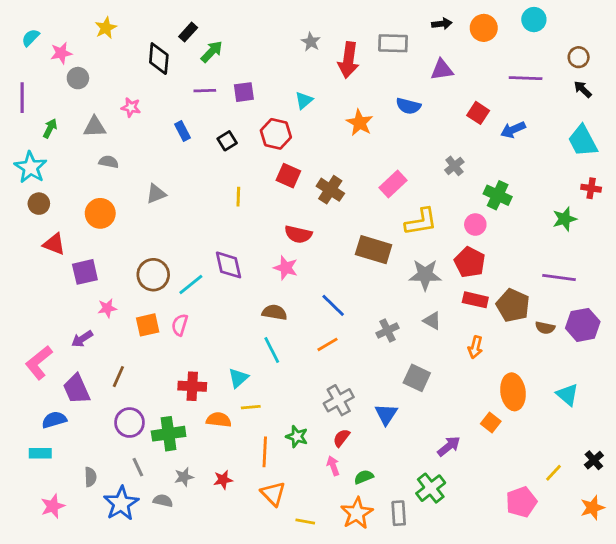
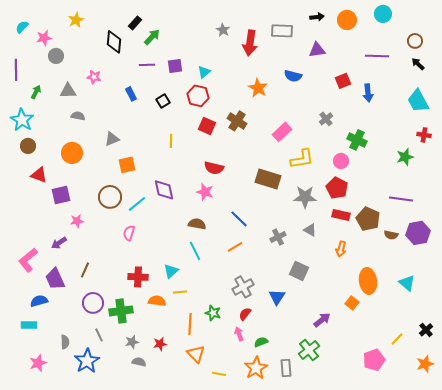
cyan triangle: (304, 100) -> (204, 72), moved
red square: (478, 113) -> (343, 81), turned 35
blue arrow: (513, 130) -> (368, 93), turned -72
brown cross: (330, 190) -> (237, 121), moved
orange square: (148, 325) -> (127, 165), moved
gray semicircle: (163, 501) -> (139, 362), moved

